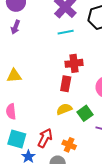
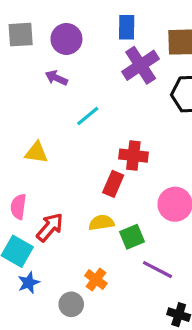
purple arrow: (15, 27) -> (56, 78), turned 80
cyan line: (66, 32) -> (88, 116), moved, turned -42
red arrow: (45, 138) -> (50, 227), moved

